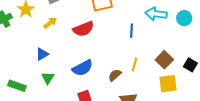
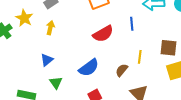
yellow arrow: (50, 23) -> (50, 28), turned -32
red semicircle: (83, 29) -> (103, 34), moved
brown square: (164, 60) -> (169, 48), turned -30

